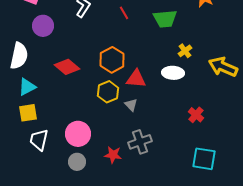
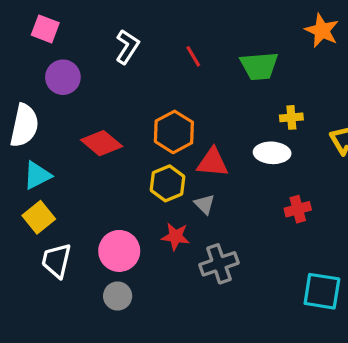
yellow cross: (185, 51) -> (291, 117), turned 32
yellow square: (28, 113) -> (39, 217), turned -30
red cross: (196, 115) -> (298, 209), moved, turned 35
red star: (113, 155) -> (176, 236), moved

